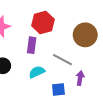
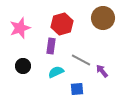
brown circle: (85, 35) -> (103, 18), moved
purple arrow: (80, 78) -> (102, 71), moved, turned -48

